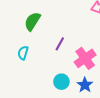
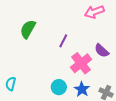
purple line: (60, 44) -> (63, 41), moved
cyan semicircle: (23, 53) -> (11, 84), moved

